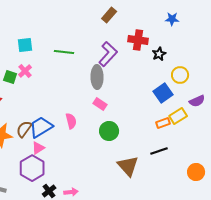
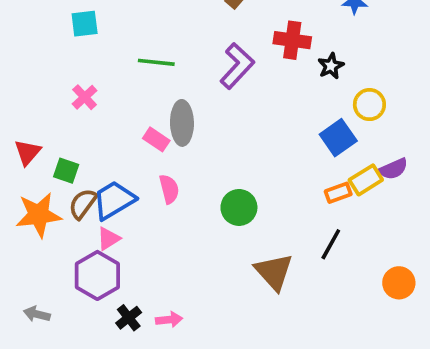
cyan square: (25, 45) -> (85, 24), moved
green square: (10, 77) -> (66, 171), moved
gray ellipse: (97, 77) -> (182, 123), moved
purple semicircle: (197, 101) -> (393, 169), moved
pink rectangle: (100, 104) -> (156, 139), moved
black line: (159, 151) -> (331, 244), turned -42

